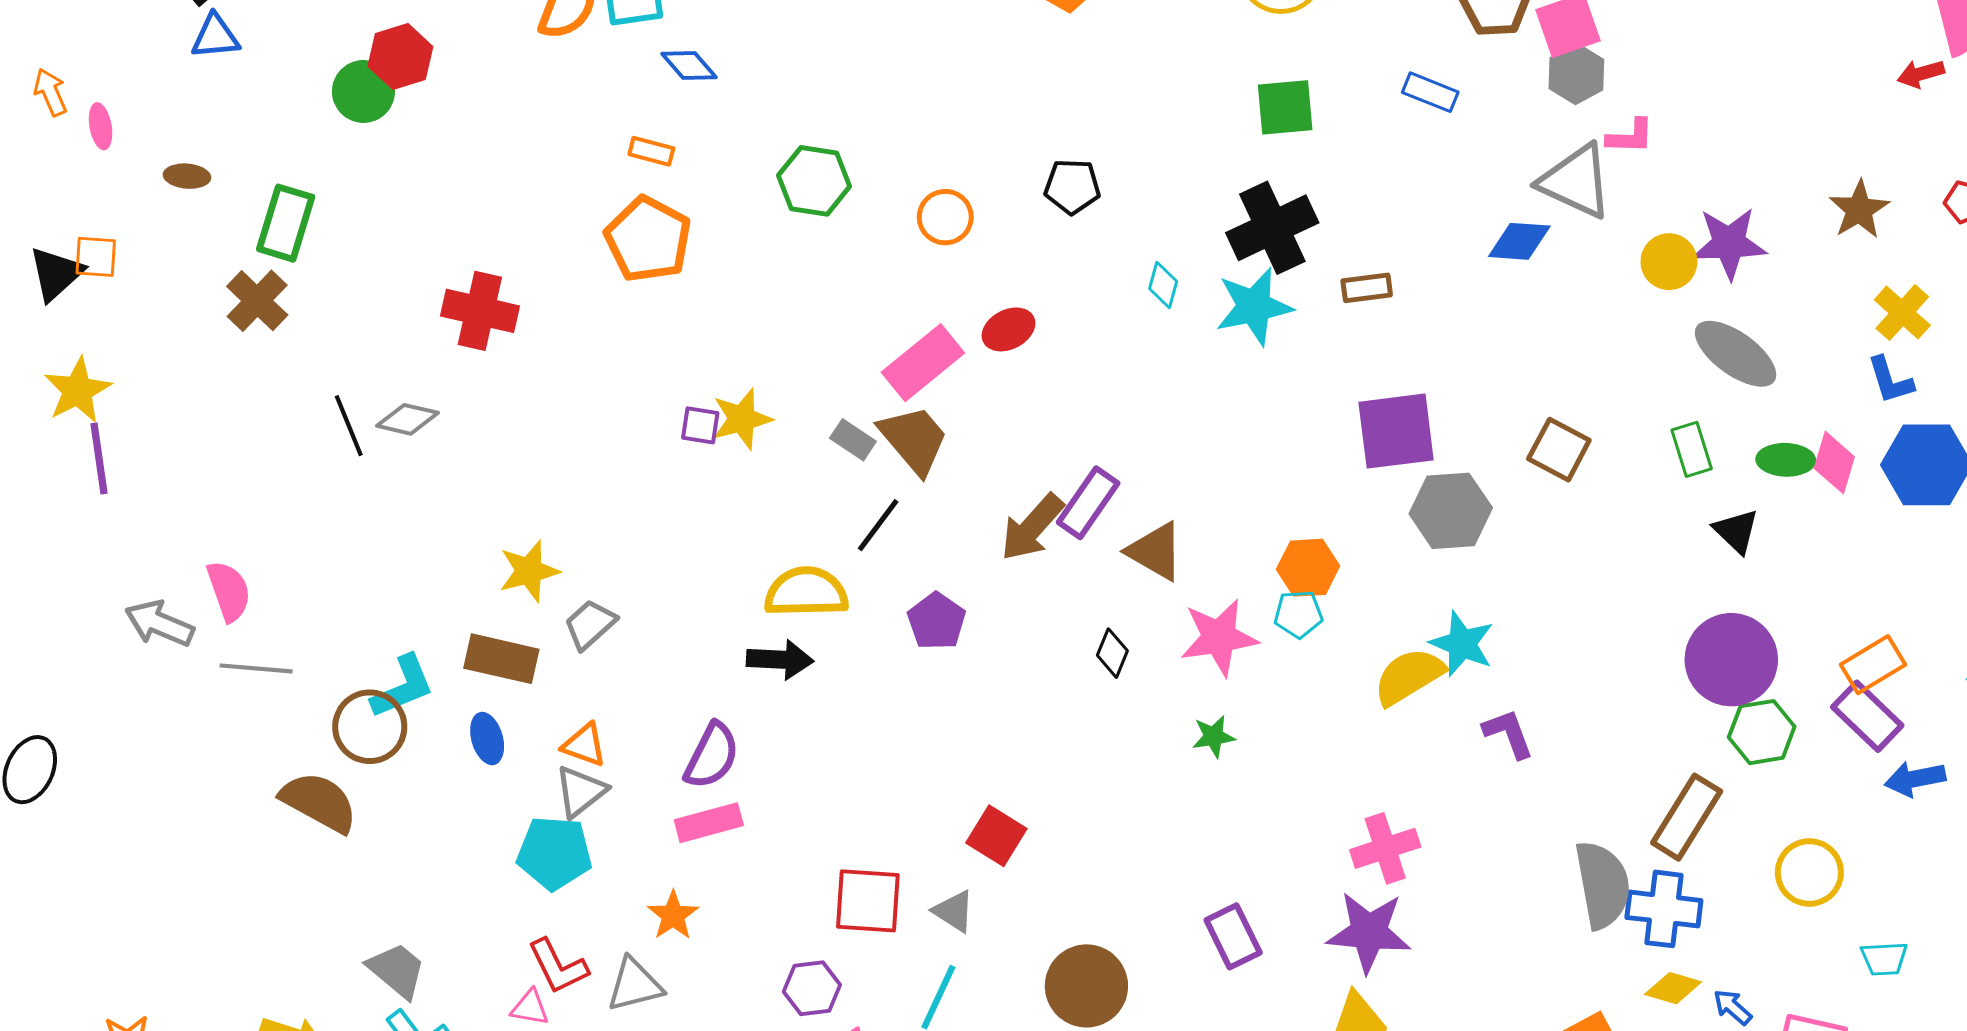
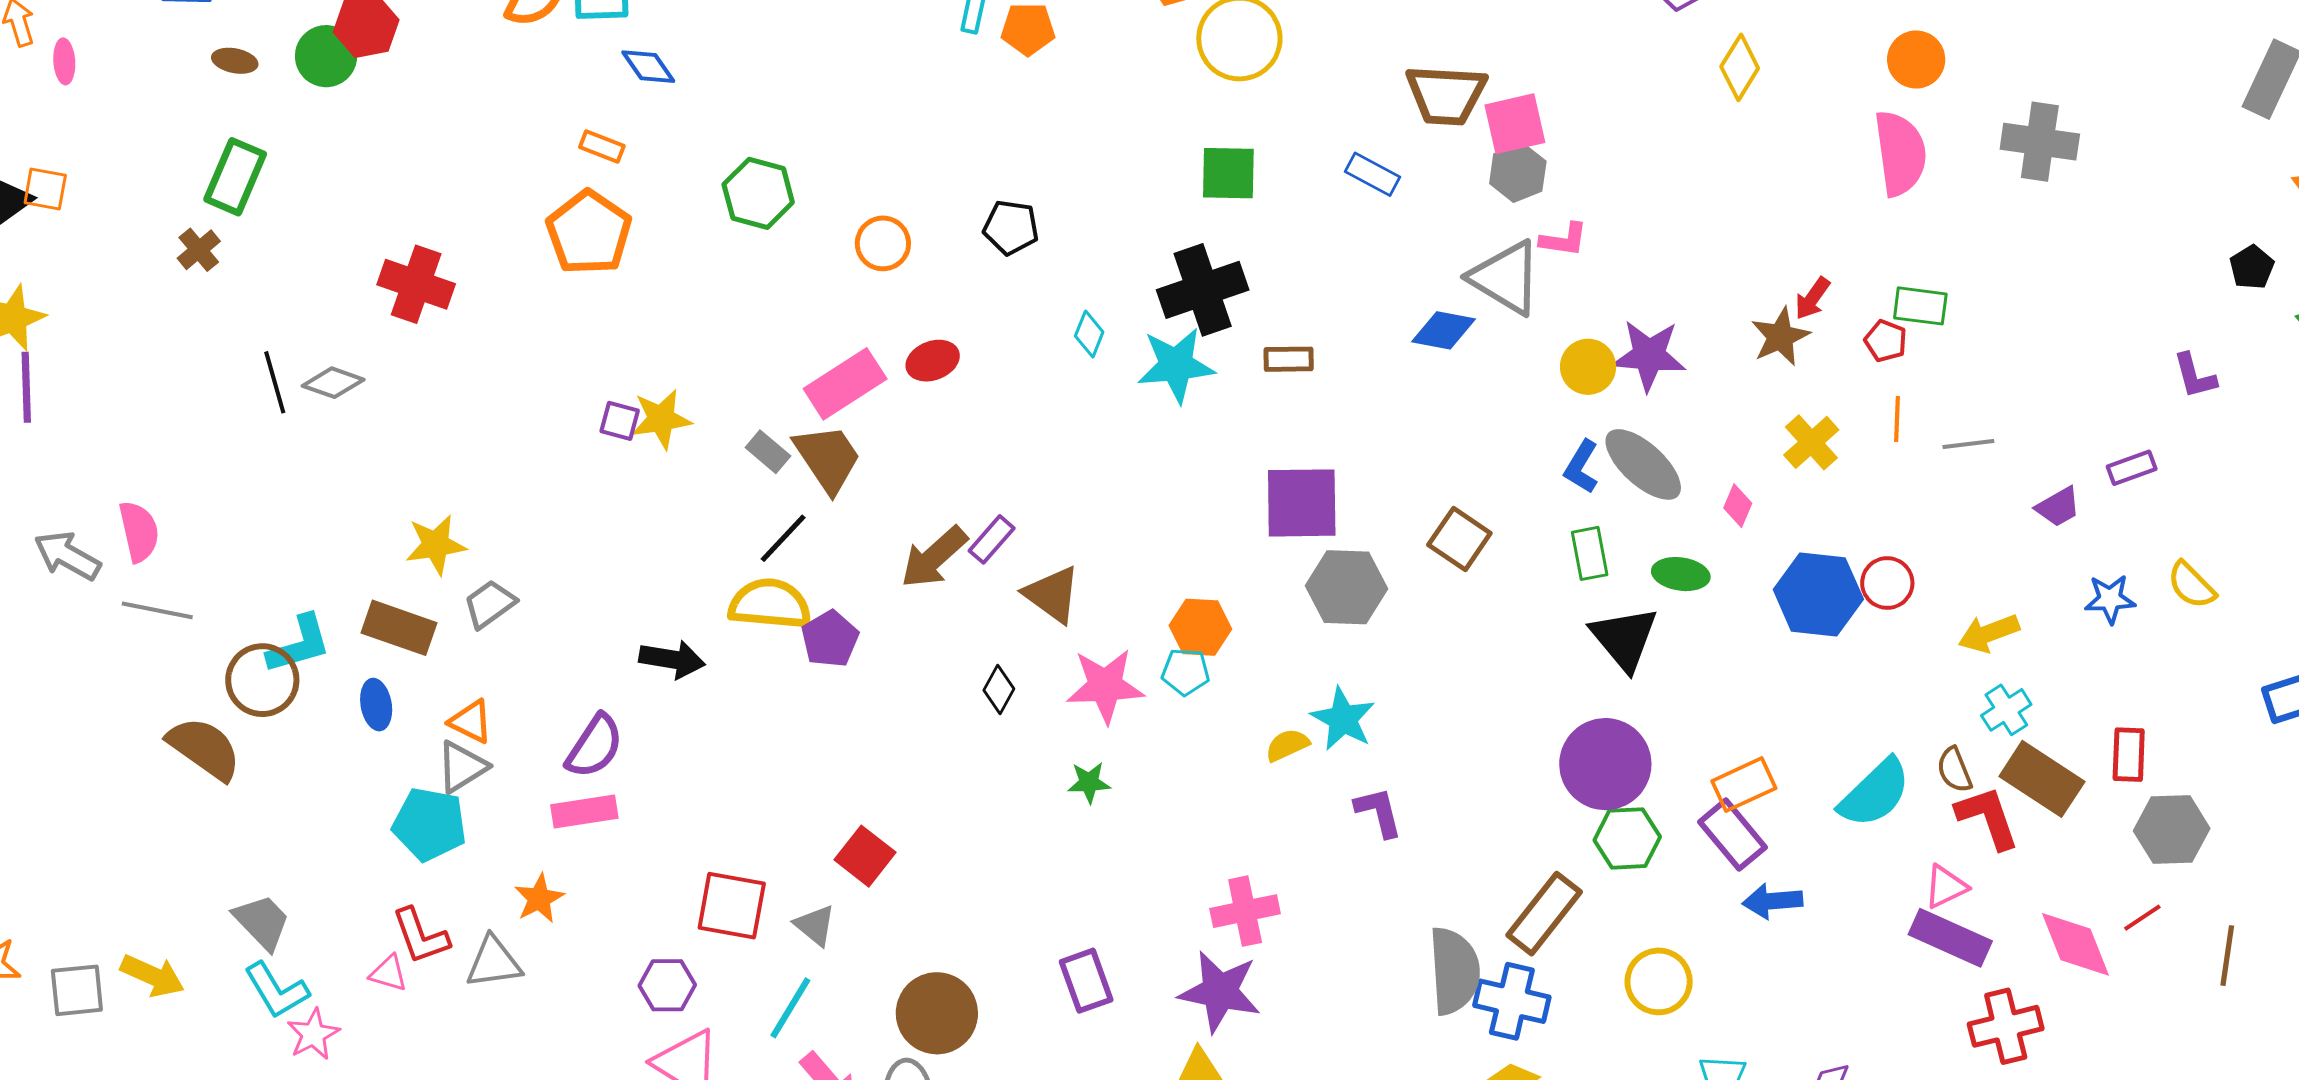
red arrow: (1921, 74) -> (1812, 298), moved, turned -45
brown ellipse: (187, 176) -> (235, 61), moved
brown cross: (257, 301) -> (199, 250), size x0.7
blue L-shape: (1890, 380) -> (1581, 467), moved, turned 42
pink diamond: (1834, 463) -> (1738, 506), moved, size x0.7
purple rectangle: (1088, 503) -> (992, 539), size x0.7
black triangle: (1736, 531) -> (1624, 638), size x1.5
yellow semicircle: (806, 592) -> (770, 604), moved
yellow semicircle: (1409, 676) -> (1287, 745), size x0.6

